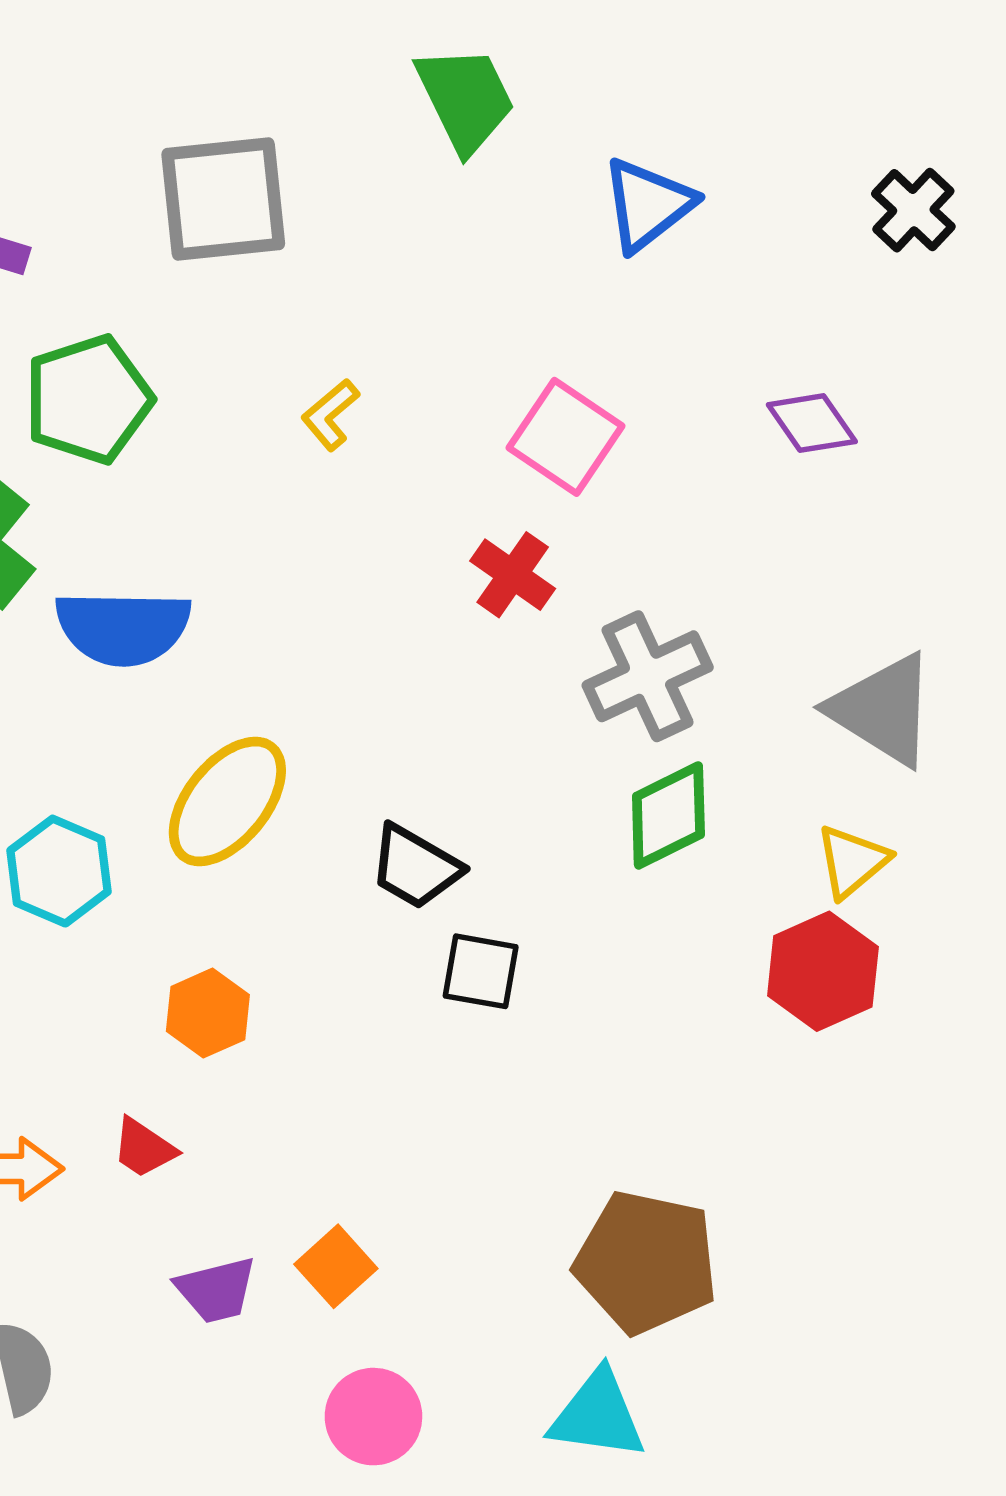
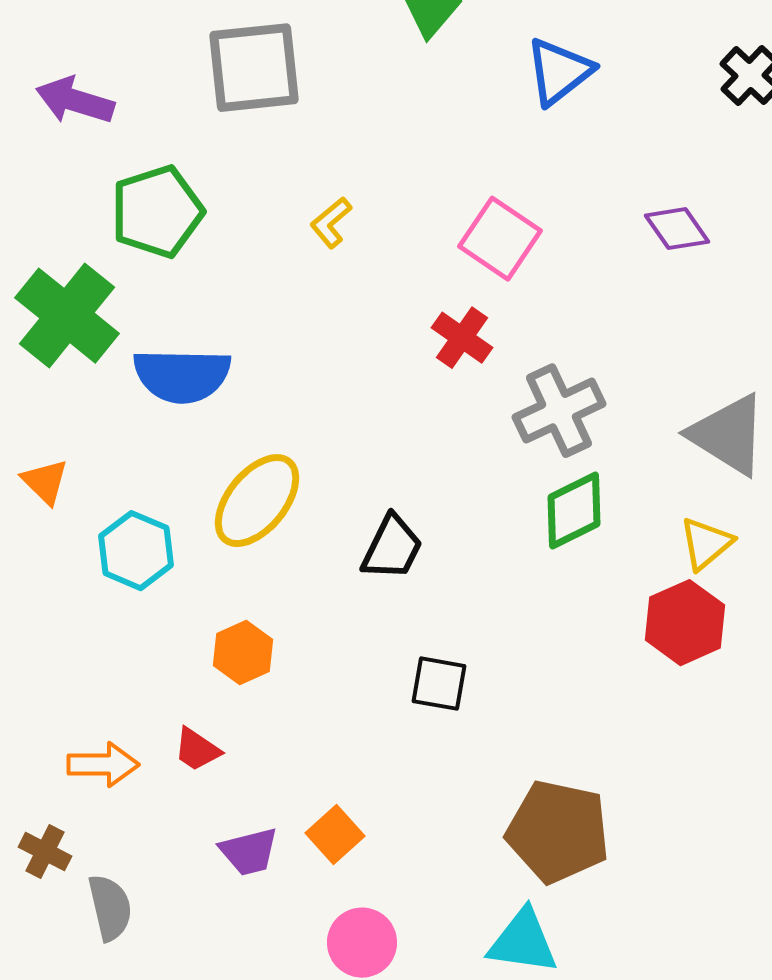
black trapezoid: (415, 867) -> (392, 548), turned -94
black square: (481, 971) -> (439, 684), moved

